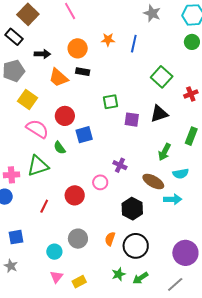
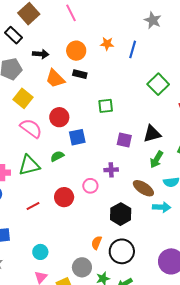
black triangle: (159, 114) -> (152, 134), moved
purple square: (132, 120) -> (124, 140), moved
green semicircle: (60, 148) -> (57, 156), moved, turned 96
purple cross: (120, 165) -> (111, 170), turned -32
red line: (44, 206) -> (33, 206), turned 32
gray circle: (78, 239) -> (82, 267), moved

